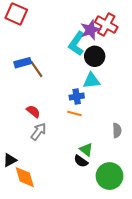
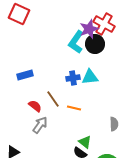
black circle: (95, 56) -> (95, 44), moved
blue rectangle: (23, 63) -> (25, 75), moved
brown line: (36, 69) -> (53, 99), moved
blue cross: (77, 97) -> (73, 78), moved

